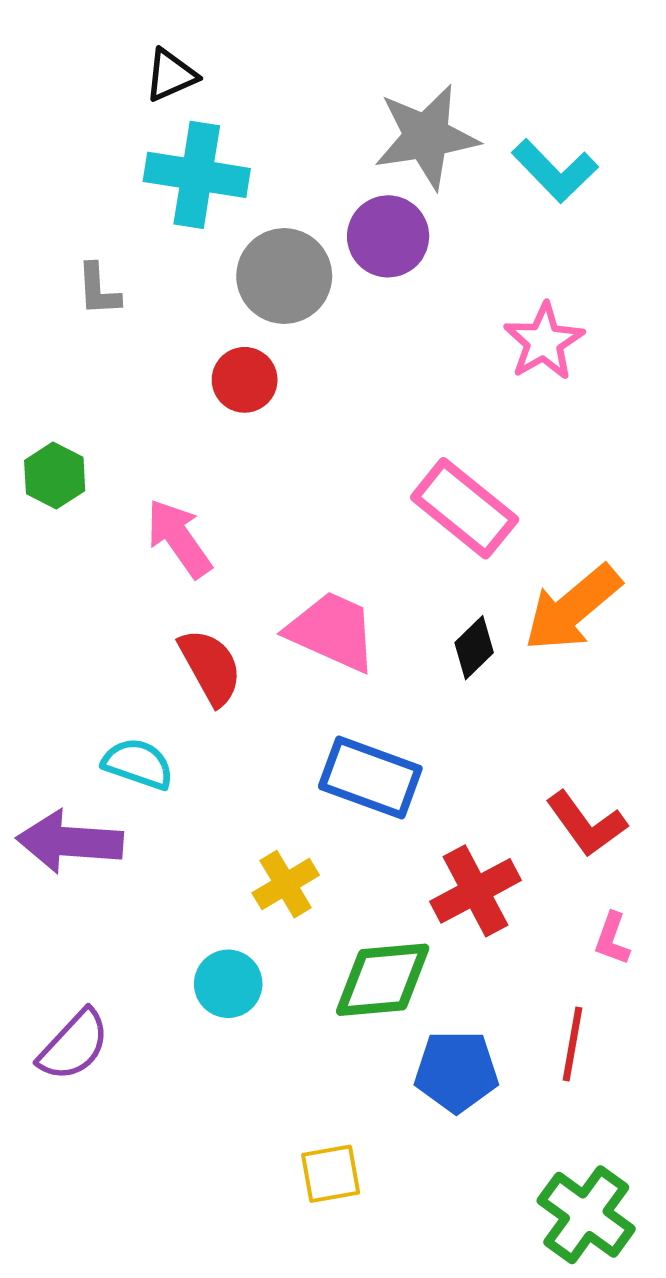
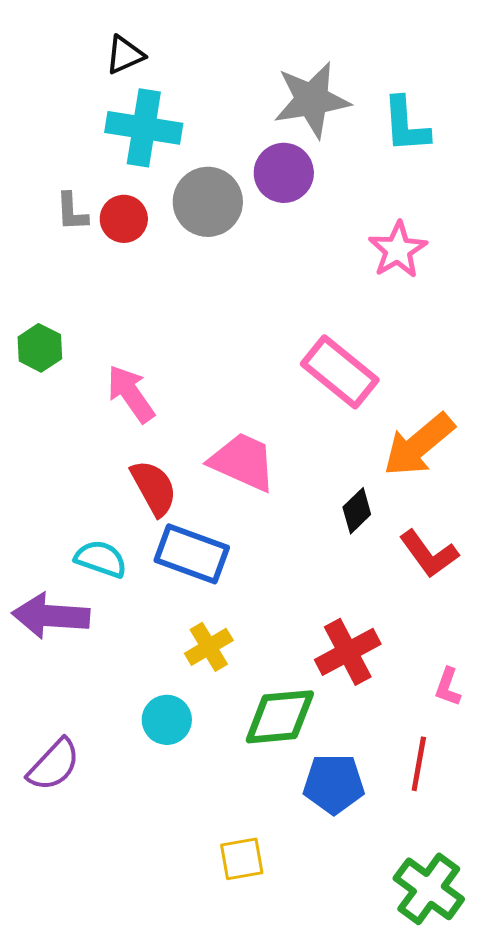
cyan L-shape: (555, 171) -> (406, 125), turned 40
red circle: (245, 380) -> (124, 219), moved
black diamond: (474, 648) -> (357, 511), moved
blue rectangle: (370, 777) -> (192, 554), moved
red L-shape: (586, 824) -> (429, 554), moved

